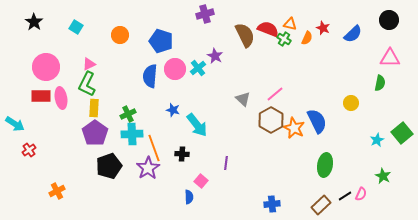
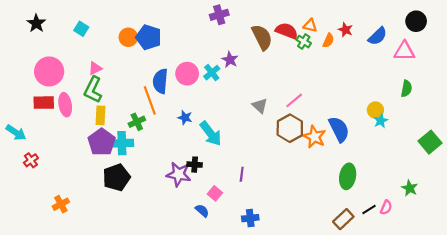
blue pentagon: (161, 41) -> (149, 37), moved
pink triangle: (390, 58) -> (404, 51), moved
cyan cross: (132, 134) -> (122, 143), moved
cyan star: (377, 140) -> (381, 121), moved
orange line: (154, 148) -> (150, 100), moved
purple star: (148, 168) -> (179, 174), moved, turned -30
blue semicircle: (189, 197) -> (202, 211), turned -48
blue cross: (272, 204) -> (250, 218), moved

